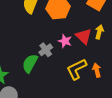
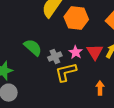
green semicircle: (30, 63) -> (33, 47), moved, turned 90
yellow L-shape: (77, 69) -> (66, 72), moved

